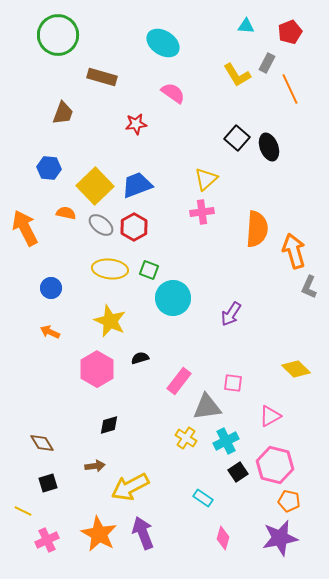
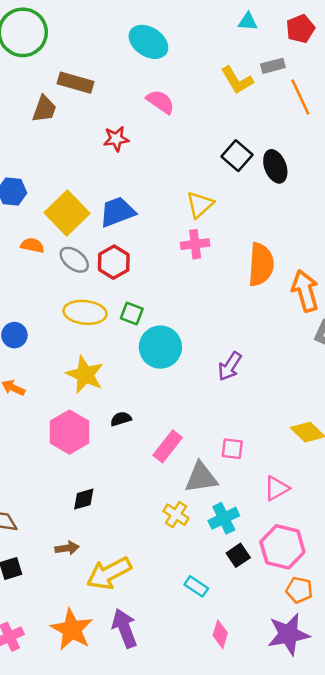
gray rectangle: (267, 63) -> (273, 66), turned 48
brown trapezoid: (63, 113) -> (44, 109), moved

